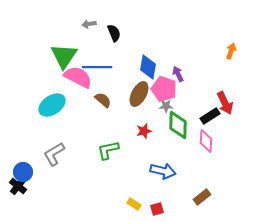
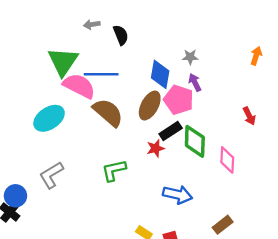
brown semicircle: (103, 100) -> (108, 112), size x1.6
red arrow: (225, 103) -> (249, 116), size x0.7
gray star: (166, 106) -> (190, 57), moved
black rectangle: (210, 116) -> (171, 131), moved

